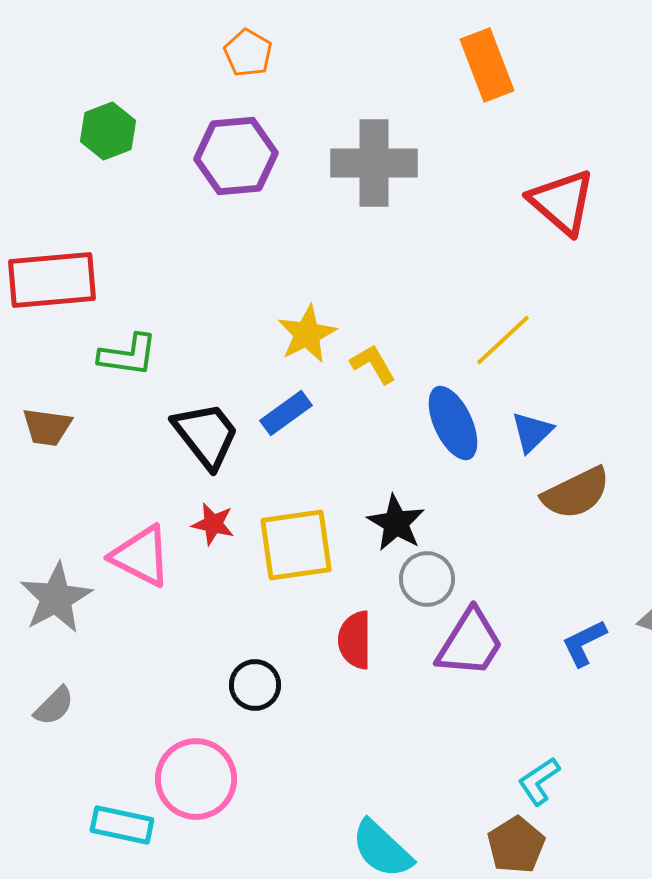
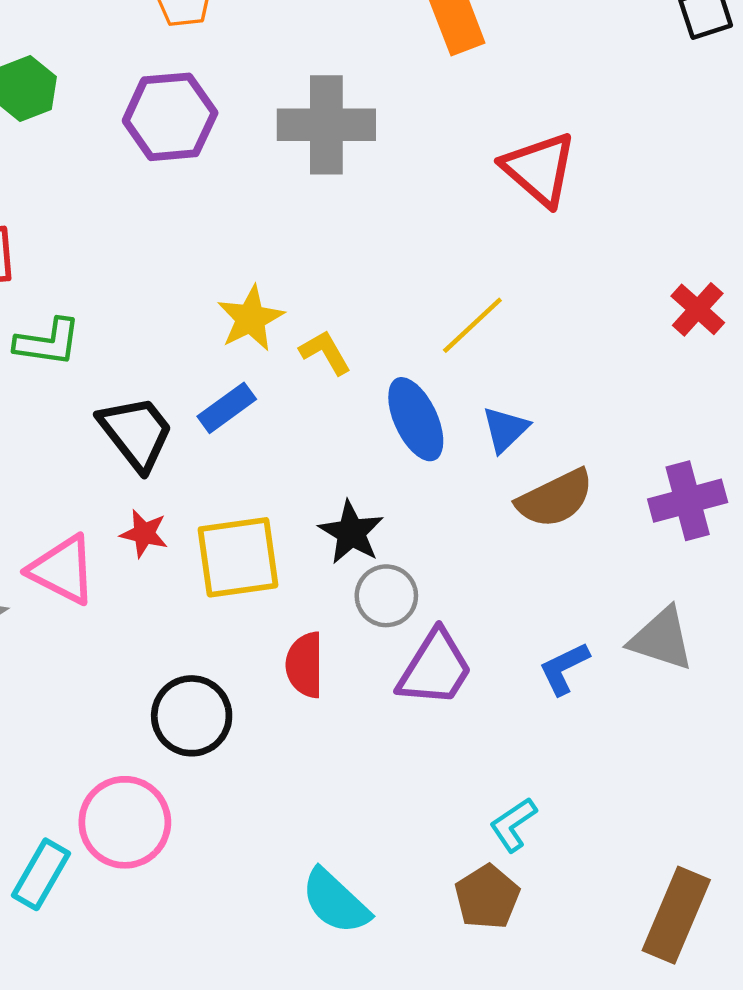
black circle: (255, 685) -> (192, 716), size x1.4
cyan rectangle: (122, 825) -> (41, 874), turned -72

